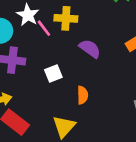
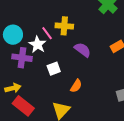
white star: (28, 15) -> (37, 45), moved
orange semicircle: (83, 95) -> (76, 86), turned 32

